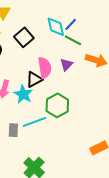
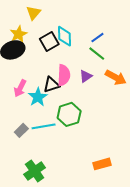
cyan diamond: (56, 27) -> (64, 36), moved
gray rectangle: (13, 130) -> (21, 130), turned 32

